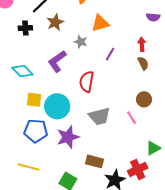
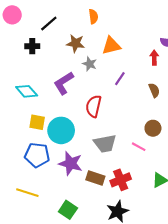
brown star: (55, 22) -> (76, 43), moved, turned 30
red arrow: (142, 44) -> (154, 58), moved
pink line: (131, 118) -> (139, 147), turned -32
purple star: (68, 137) -> (71, 163), turned 30
brown rectangle: (94, 161) -> (95, 178), moved
red cross: (138, 169) -> (121, 180), moved

